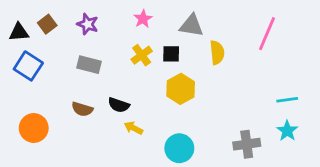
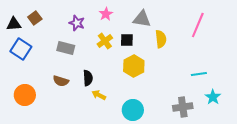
purple star: (88, 24) -> (77, 23), moved
cyan line: (287, 100) -> (199, 74), moved
black semicircle: (119, 105) -> (88, 78), turned -112

